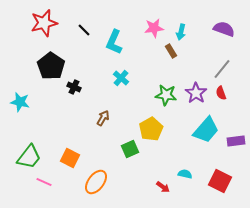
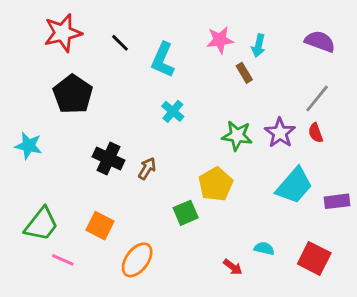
black cross: (74, 87) -> (109, 158), moved, size x1.5

